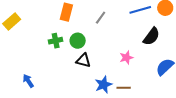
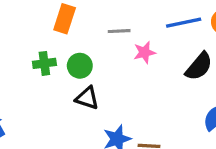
gray line: (101, 18) -> (119, 31), turned 48
pink star: (126, 58) -> (144, 52), moved

